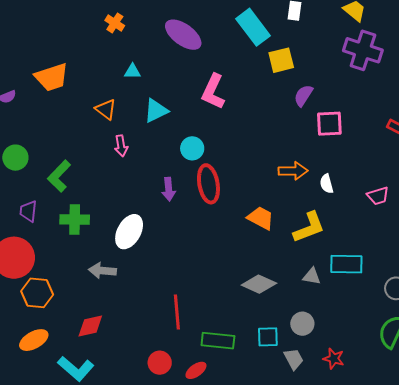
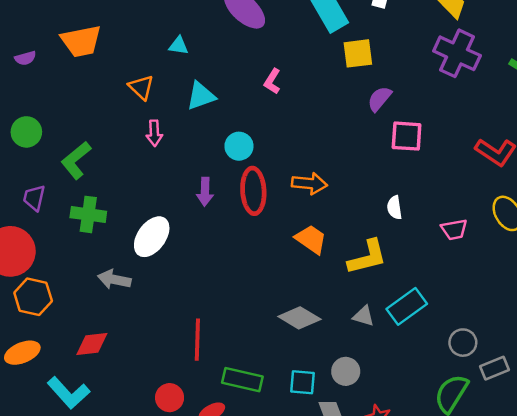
pink L-shape: (213, 92) -> (272, 81), size x0.6
orange arrow: (293, 171) -> (310, 183), moved
cyan rectangle: (346, 264) -> (407, 306), turned -44

